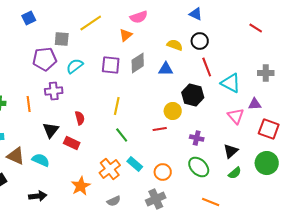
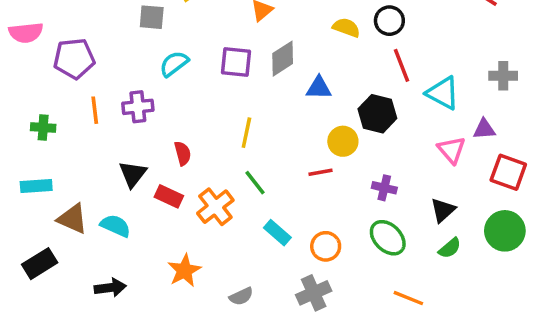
purple pentagon: (45, 59) -> (74, 59), moved
blue triangle: (166, 69) -> (319, 88), moved
orange line: (29, 104) -> (95, 110), moved
orange cross: (110, 169) -> (215, 207), moved

